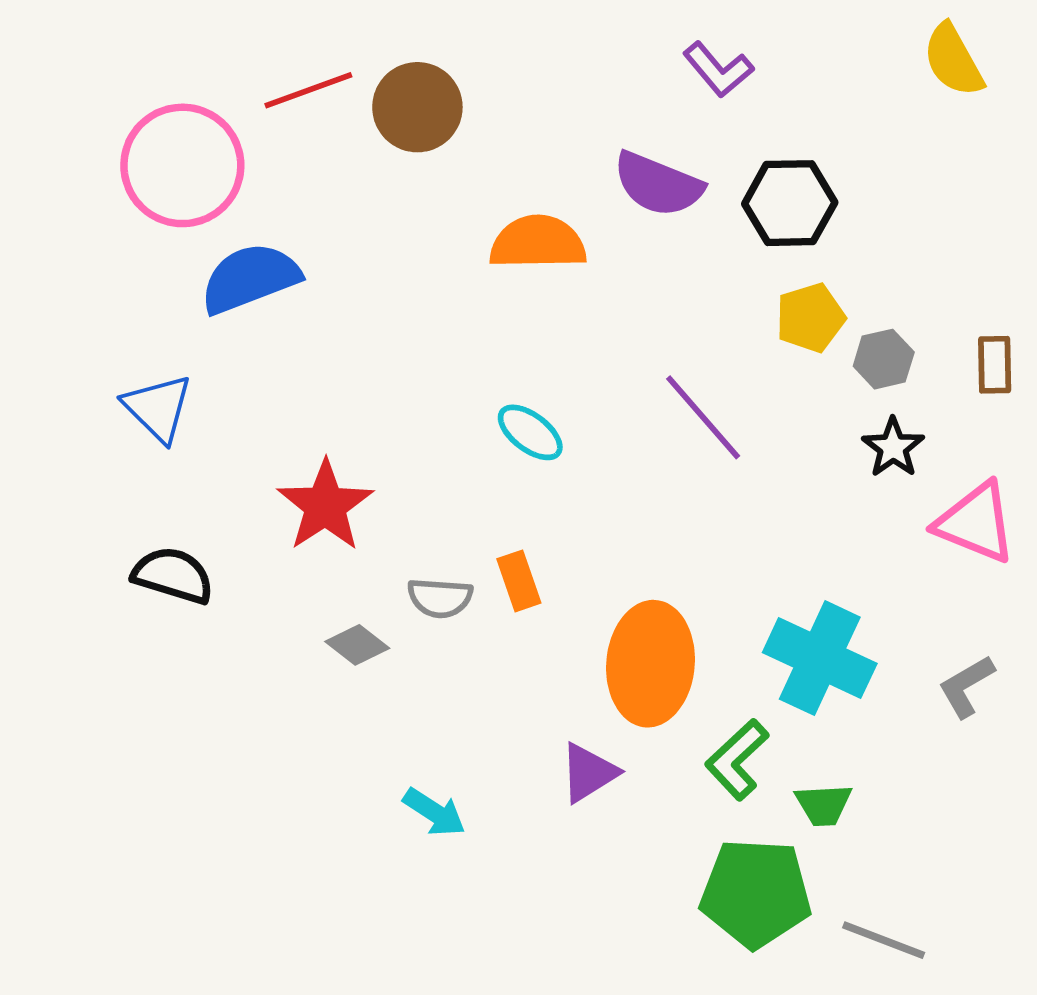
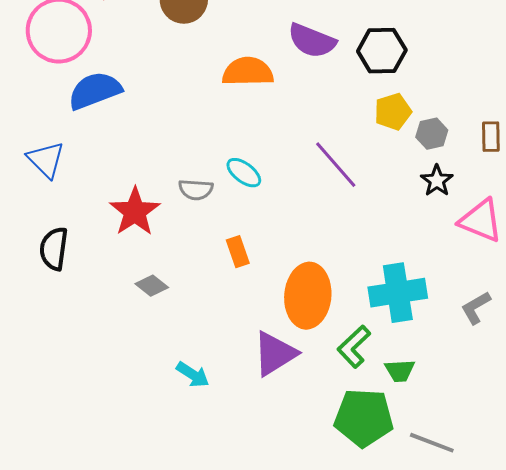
black semicircle: (173, 575) -> (54, 249), turned -99
gray semicircle: (440, 598) -> (196, 190), moved
cyan cross: (820, 658) -> (398, 293), turned -34
purple triangle: (588, 773) -> (275, 354), size x1.4

